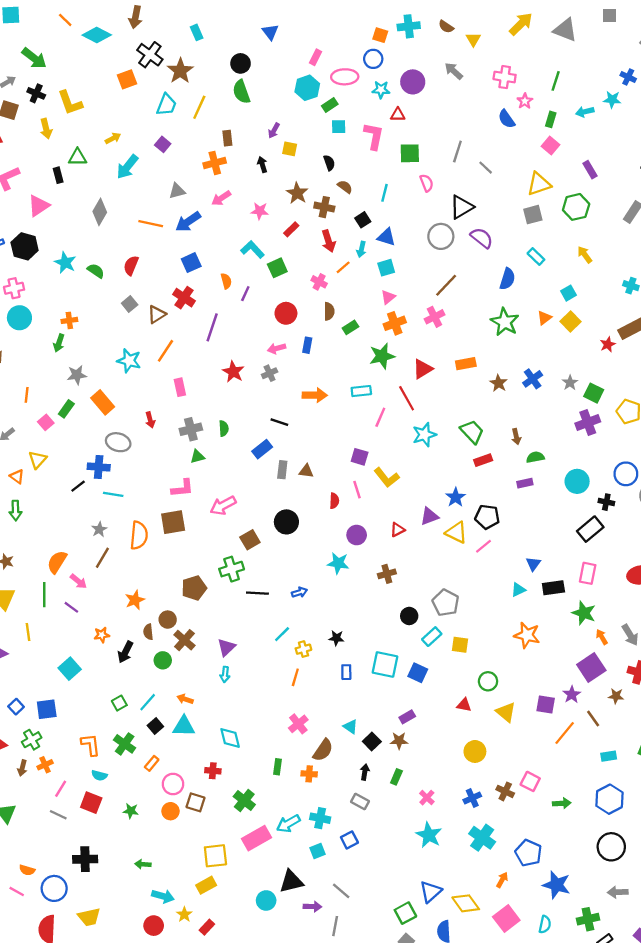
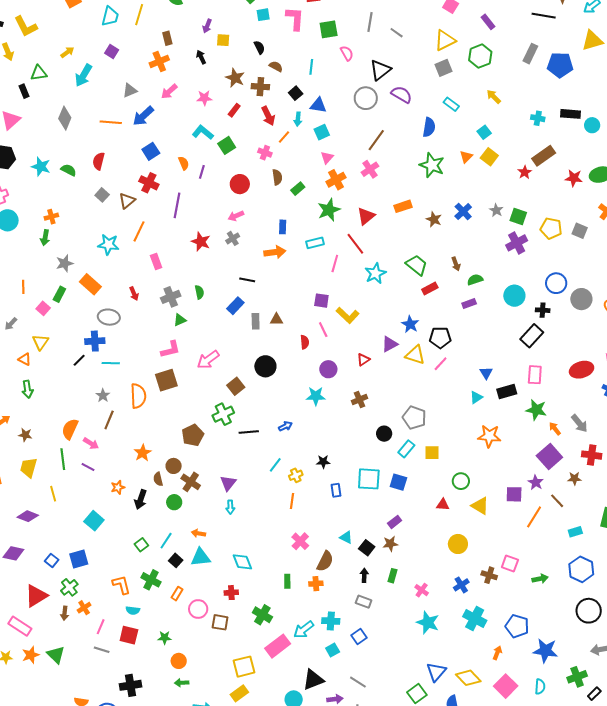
blue rectangle: (307, 345) -> (283, 227), moved
orange circle: (170, 811) -> (179, 661), moved

